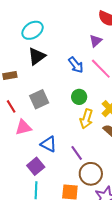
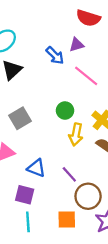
purple triangle: (96, 41) -> (77, 45), turned 32
blue arrow: (76, 65) -> (55, 55), moved
purple square: (36, 166) -> (25, 195), turned -30

